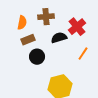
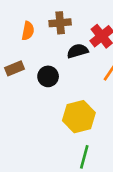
brown rectangle: (28, 40) -> (15, 68), moved

